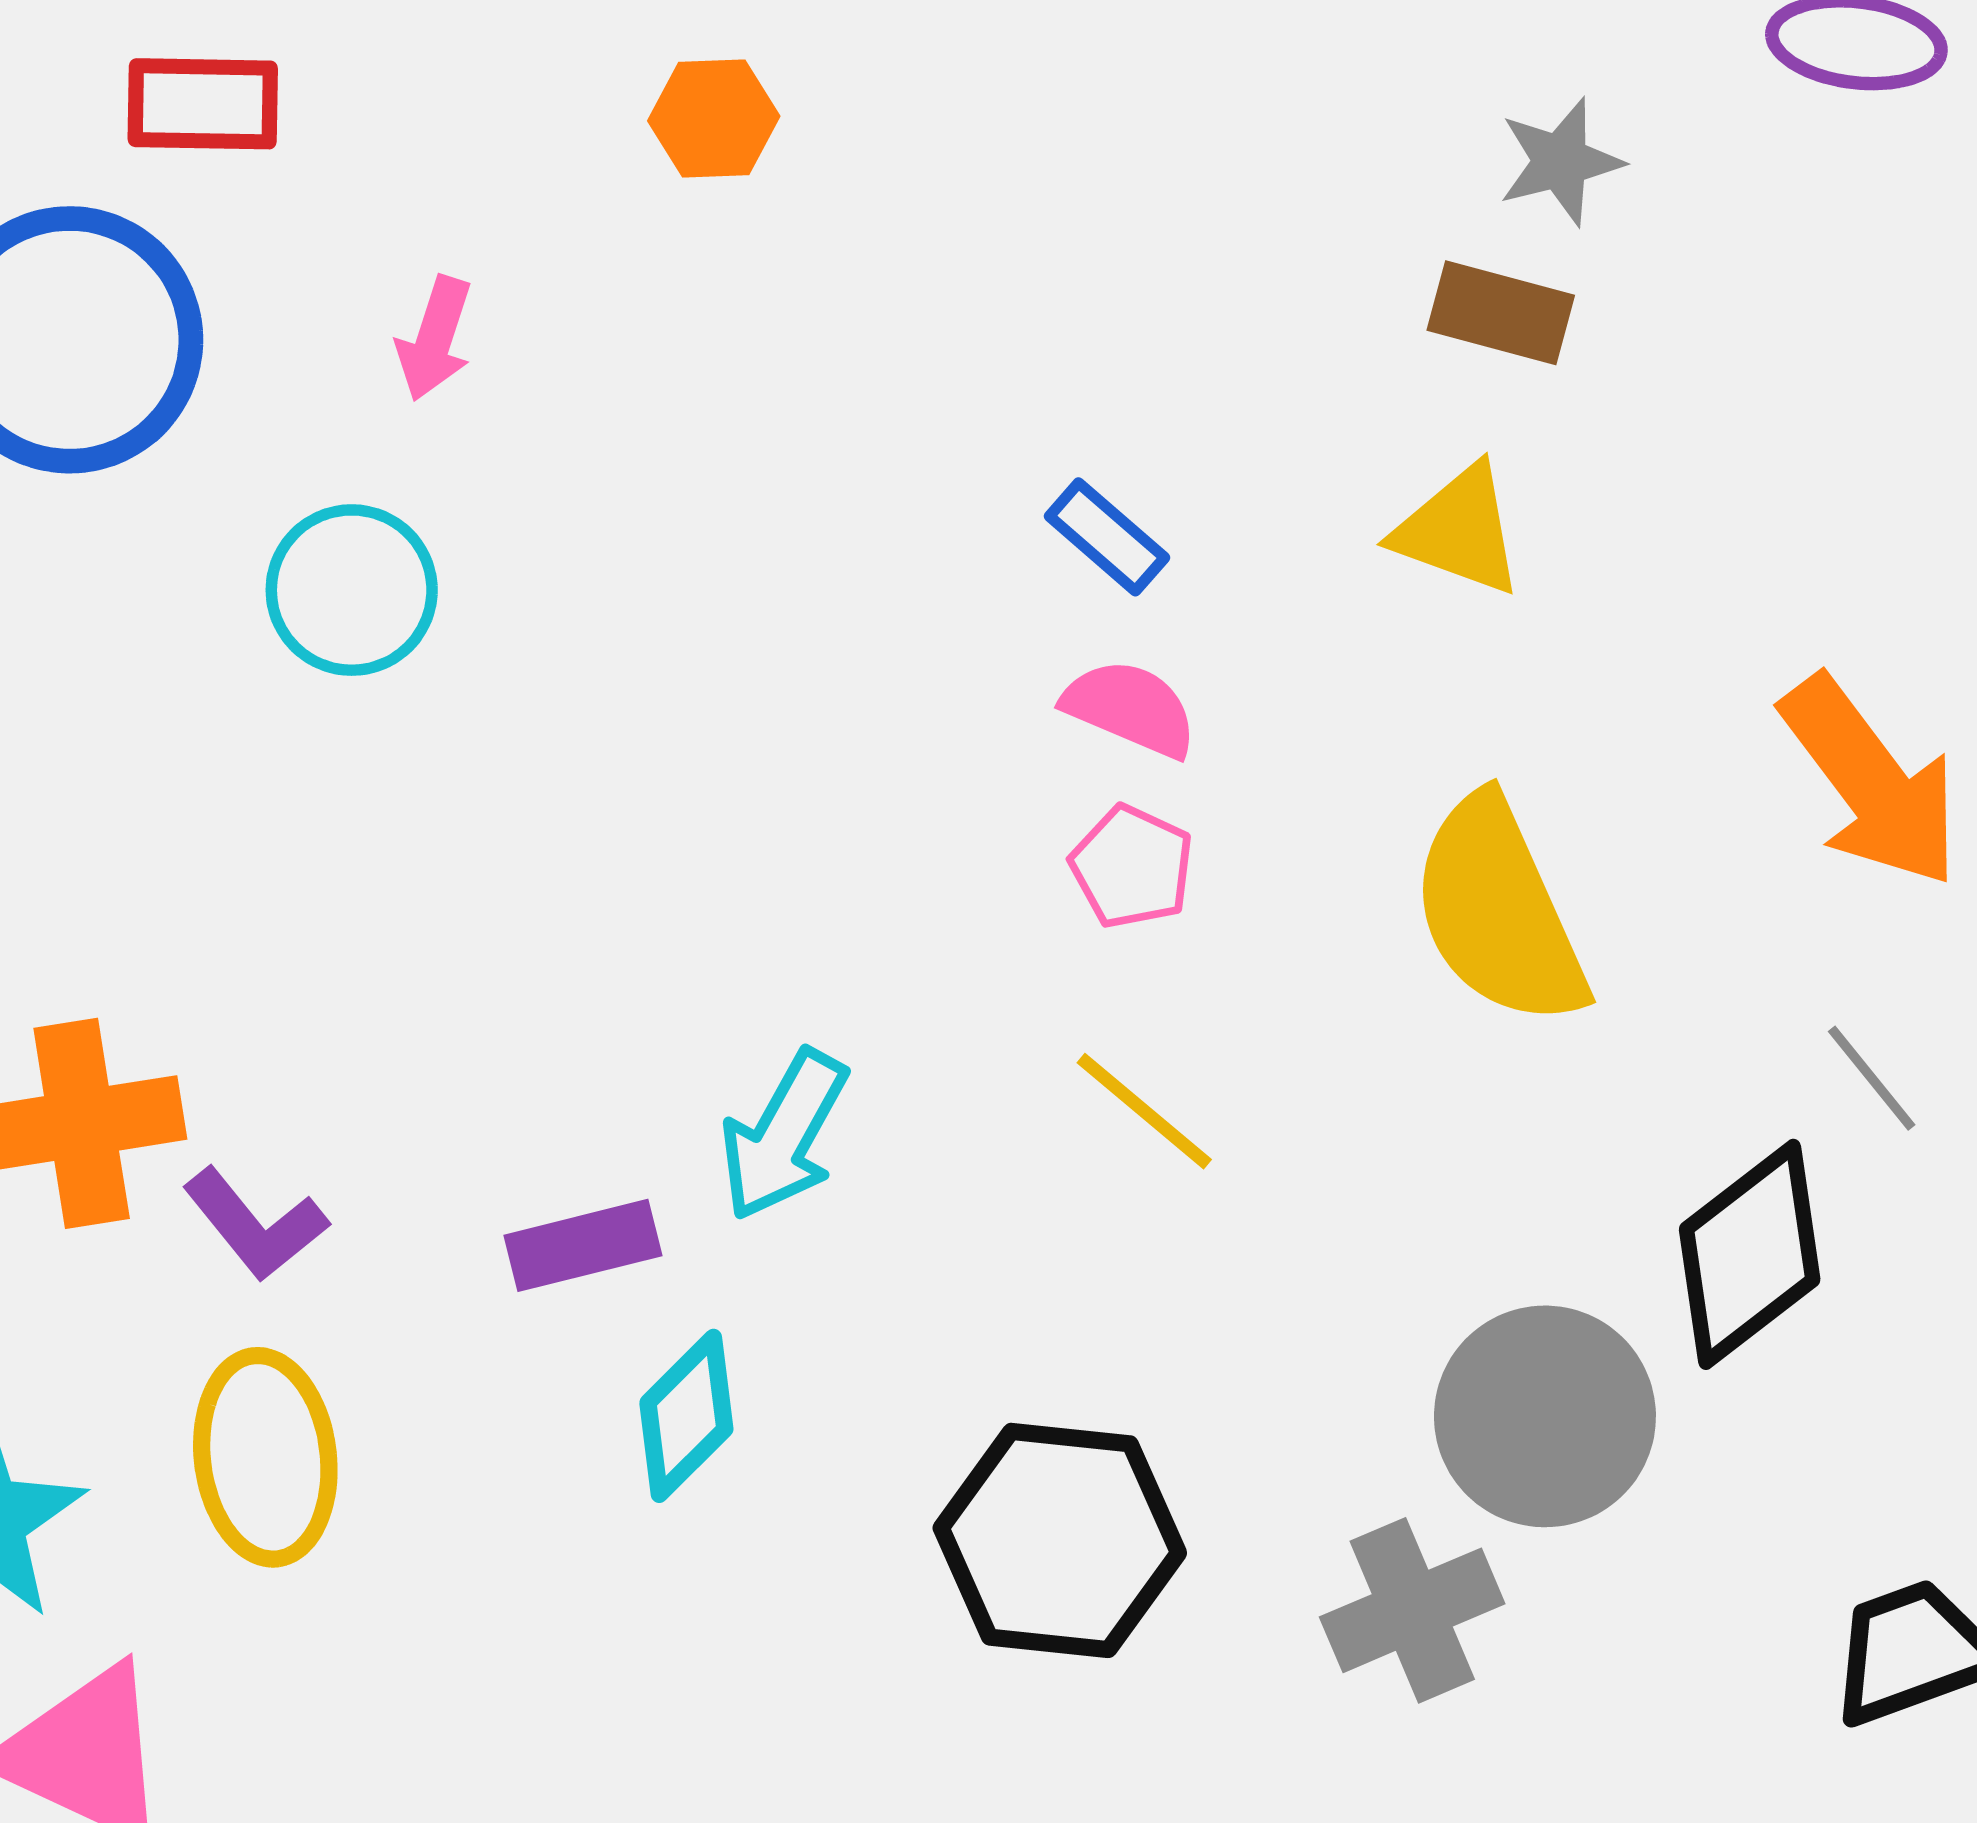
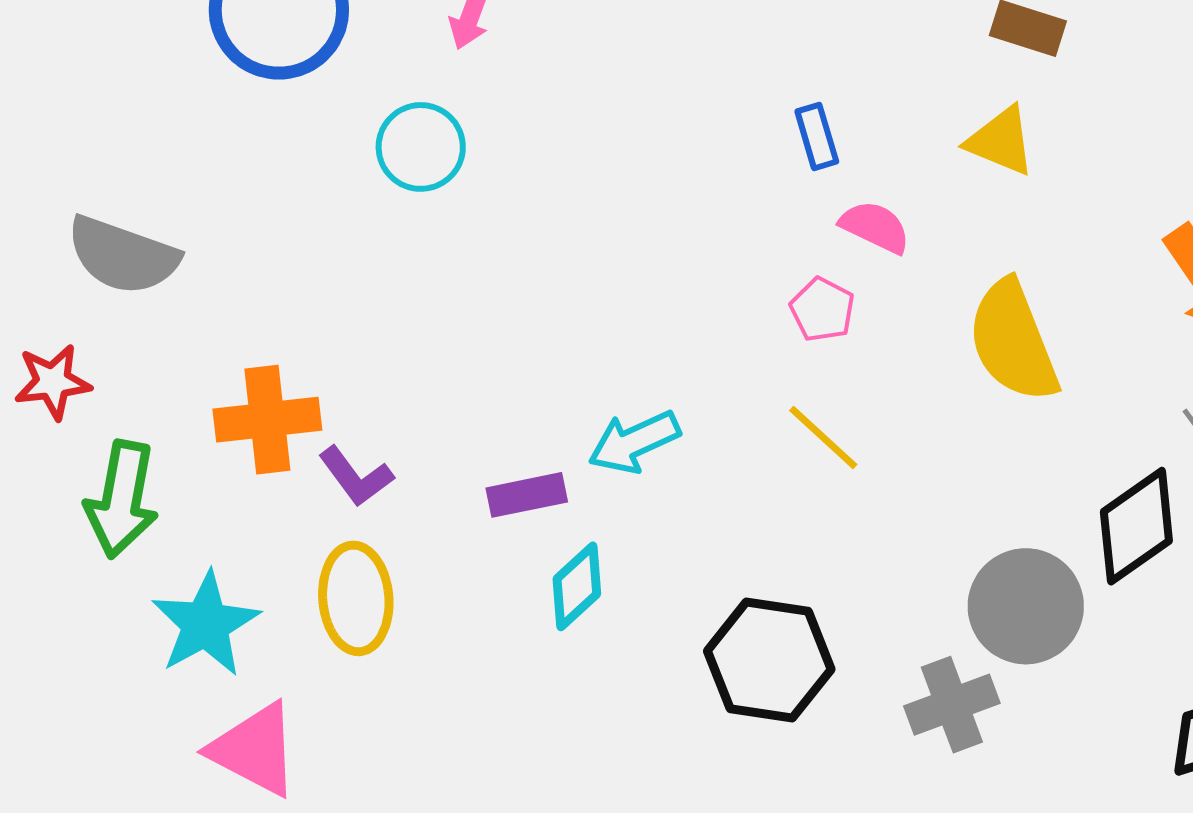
blue rectangle: (1107, 537) -> (817, 136), turned 30
pink semicircle: (1130, 708) -> (875, 227), moved
cyan arrow: (784, 1135) -> (634, 442), turned 34

